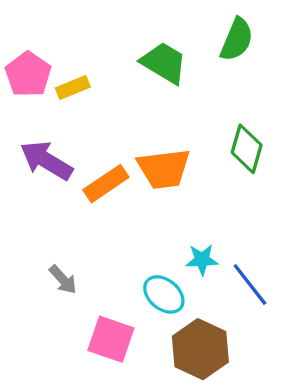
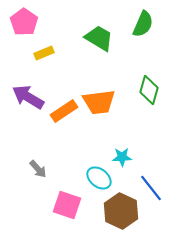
pink pentagon: (28, 74) -> (24, 22), moved
blue line: (250, 285) -> (151, 188), moved

